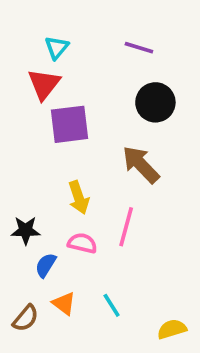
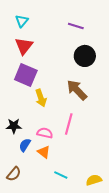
cyan triangle: (57, 48) -> (22, 21), moved
purple square: (69, 124) -> (26, 75), moved, turned 30
yellow arrow: (79, 197) -> (41, 98), moved
orange triangle: (64, 304) -> (44, 152), moved
cyan line: (112, 305) -> (61, 175), moved, turned -32

